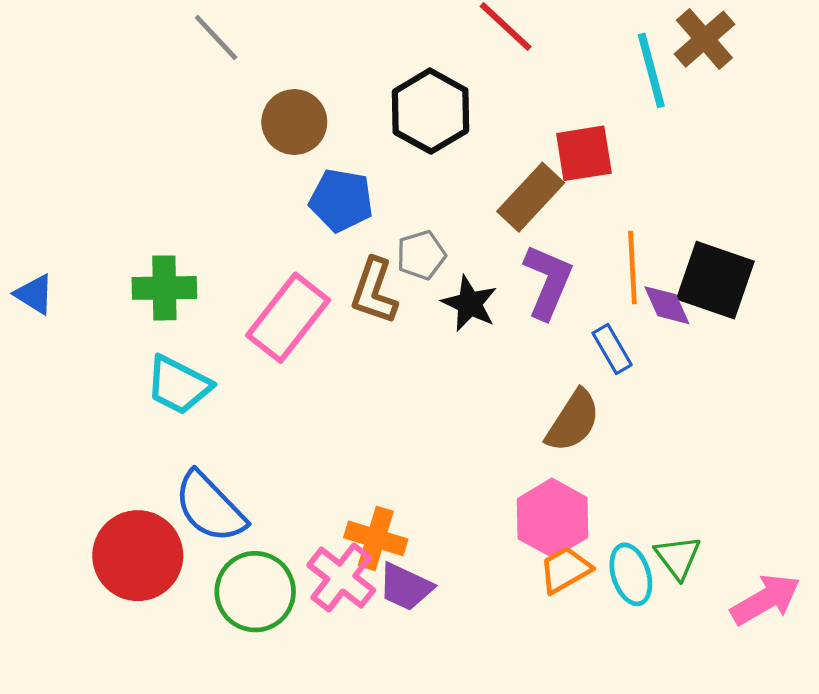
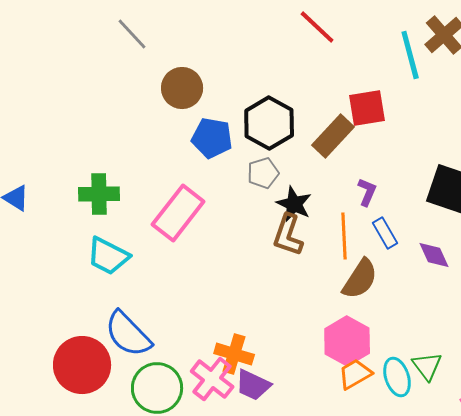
black hexagon: (430, 111) -> (269, 123), moved
orange line: (632, 268) -> (344, 236), moved
purple L-shape: (548, 282) -> (367, 192), moved, size x0.6
brown L-shape: (374, 291) -> (288, 235), moved
purple diamond: (667, 305) -> (434, 255), moved

